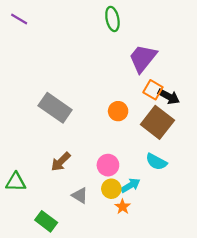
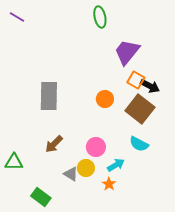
gray rectangle: (55, 108) -> (49, 96), turned 56
yellow circle: (111, 189) -> (86, 168), moved

